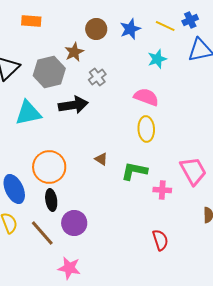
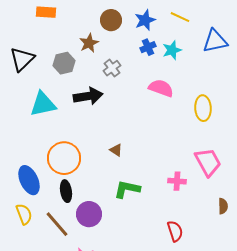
blue cross: (190, 20) -> (148, 47), moved
gray hexagon: (49, 72) -> (64, 63), size x0.7
yellow ellipse: (146, 129) -> (203, 108), moved
green L-shape: (134, 171) -> (127, 189), moved

